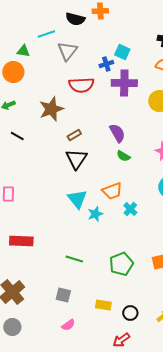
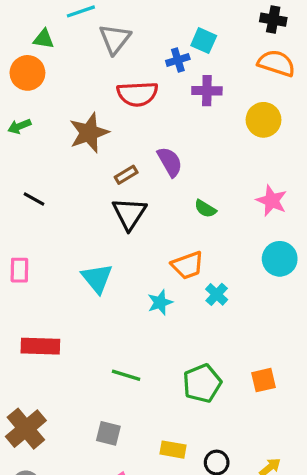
purple cross: (124, 83) -> (207, 91), size x0.7
purple semicircle: (117, 133) -> (170, 162), moved
black line: (17, 136) -> (34, 199), moved
cyan triangle: (77, 199) -> (97, 278), moved

